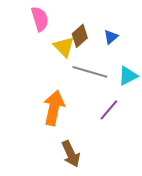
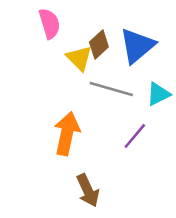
blue triangle: (111, 37) -> (137, 46), size x2.0

